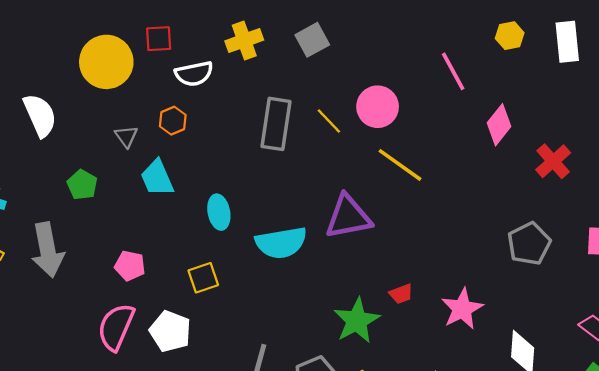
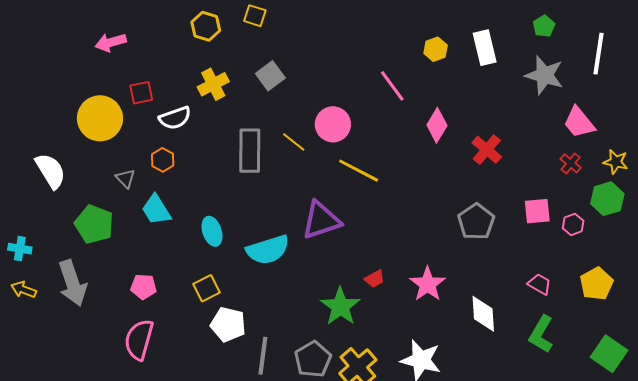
green pentagon: (82, 185) -> (94, 224), size x1.5
white pentagon: (170, 331) -> (228, 324), moved

